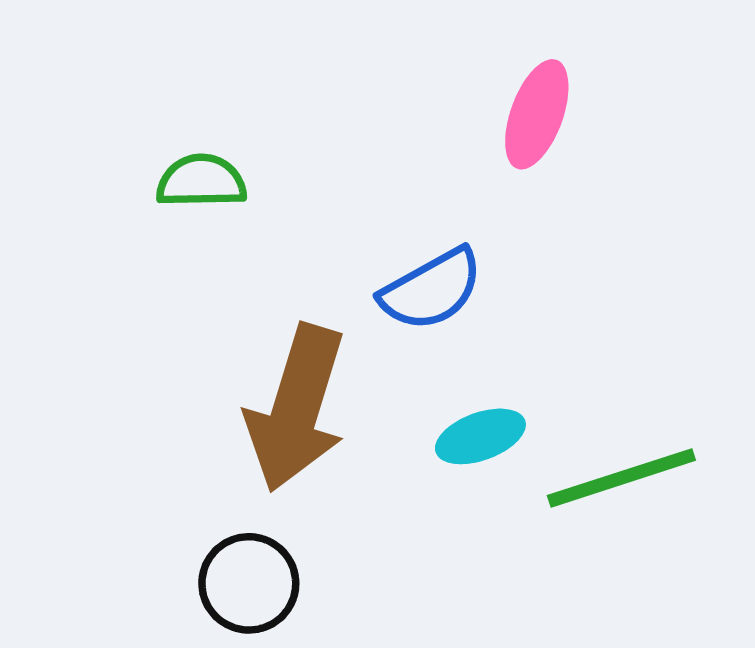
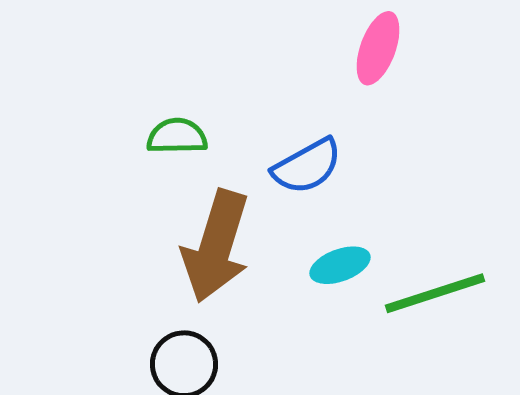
green semicircle: (201, 181) -> (177, 136), moved

